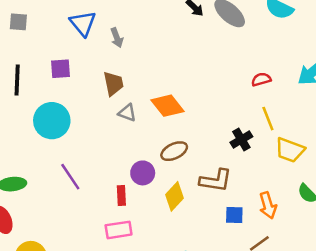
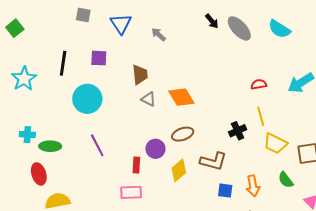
gray square: (18, 22) -> (83, 15), moved
gray arrow: (117, 38) -> (159, 34), moved, turned 147

